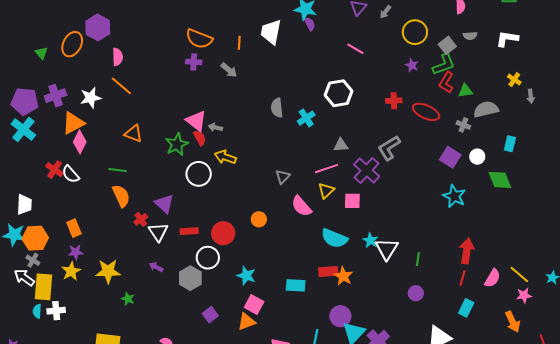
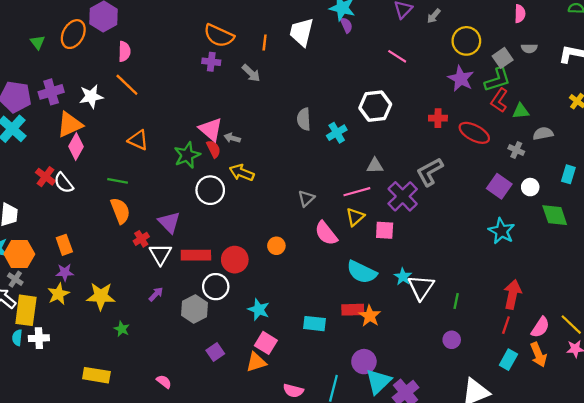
purple star: (412, 65) -> (461, 79), size x1.6
gray semicircle: (486, 109) -> (543, 134), size x0.7
red rectangle: (189, 231) -> (196, 255), size x1.4
purple arrow: (156, 267) -> (156, 294), turned 104
orange arrow: (513, 322) -> (538, 355), moved

